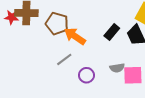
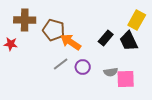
red star: (12, 17) -> (11, 44), moved
purple circle: (86, 75) -> (83, 67), moved

